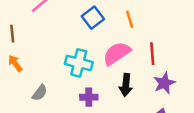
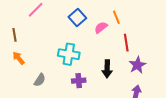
orange line: (130, 19) -> (116, 17), moved
pink semicircle: (117, 53) -> (101, 28), moved, size x0.6

